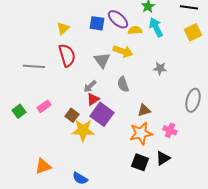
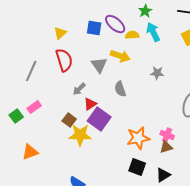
gray line: (34, 66) -> (31, 71), turned -70
gray arrow: (90, 86) -> (79, 89), moved
pink rectangle: (44, 106) -> (34, 107), moved
brown triangle: (144, 110) -> (166, 147), moved
black triangle: (163, 158) -> (163, 175), moved
orange triangle: (43, 166) -> (30, 152), moved

